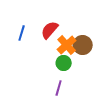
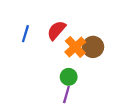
green circle: (64, 63) -> (69, 77), moved

